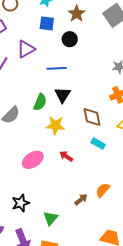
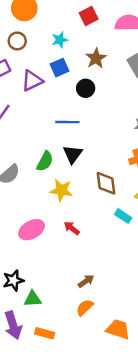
blue square: (47, 23) -> (59, 68), turned -35
purple triangle: (26, 49) -> (32, 81), moved
cyan rectangle: (98, 144) -> (123, 216), moved
orange semicircle: (103, 190) -> (85, 308), moved
green triangle: (51, 218) -> (33, 299), moved, turned 42

